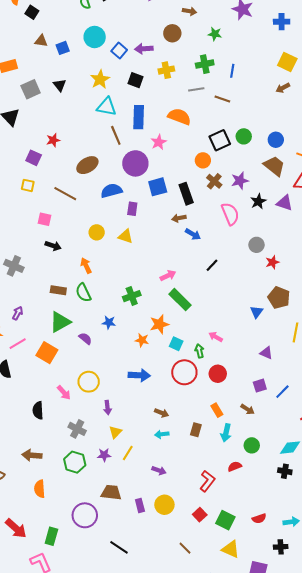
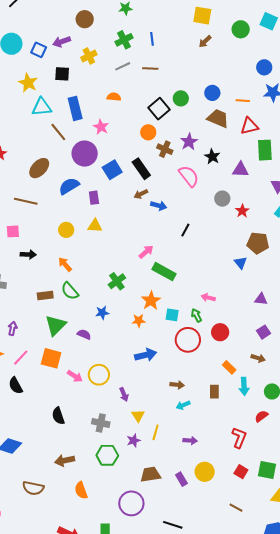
orange semicircle: (179, 117) -> (114, 97), size x0.6
purple triangle: (285, 203) -> (240, 170), moved
pink arrow: (64, 393) -> (75, 376), moved

